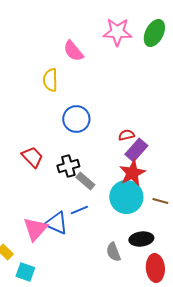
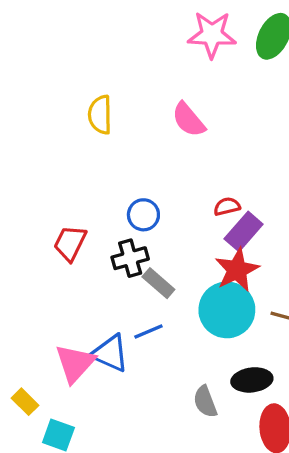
pink semicircle: (73, 51) -> (189, 120), moved
blue circle: (76, 119) -> (143, 215), moved, size x0.7
red trapezoid: (32, 157) -> (70, 243), turned -110

